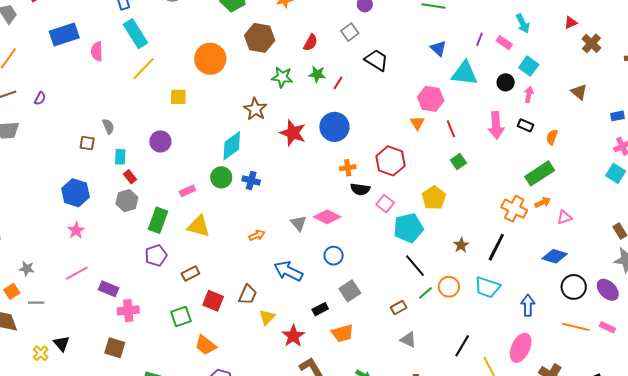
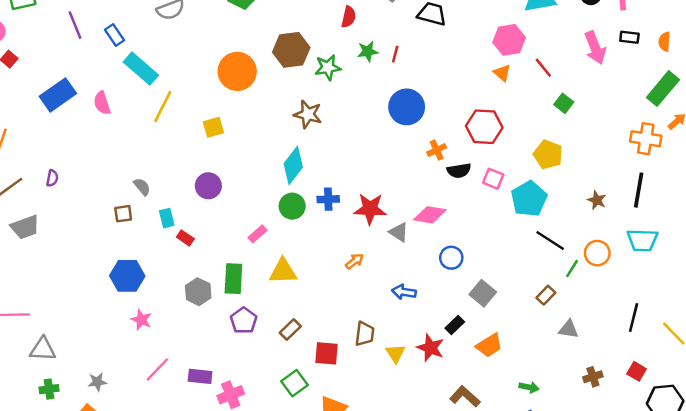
brown hexagon: (260, 38) -> (291, 50), moved
red star: (293, 133) -> (370, 209), moved
gray hexagon: (127, 201) -> (198, 292), moved
blue arrow: (288, 271) -> (404, 292), size x0.7
red star: (293, 336) -> (430, 348), moved

